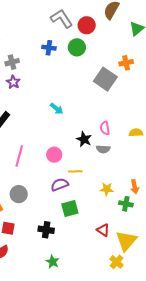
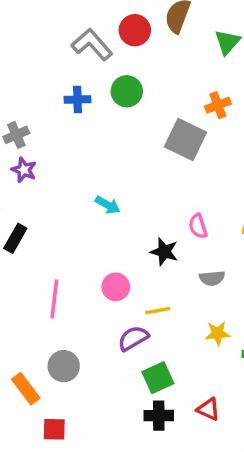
red circle: (87, 25) -> (135, 30), moved
gray semicircle: (103, 149) -> (212, 278), moved
black cross: (46, 230) -> (159, 416), moved
red triangle: (103, 230) -> (208, 409), moved

